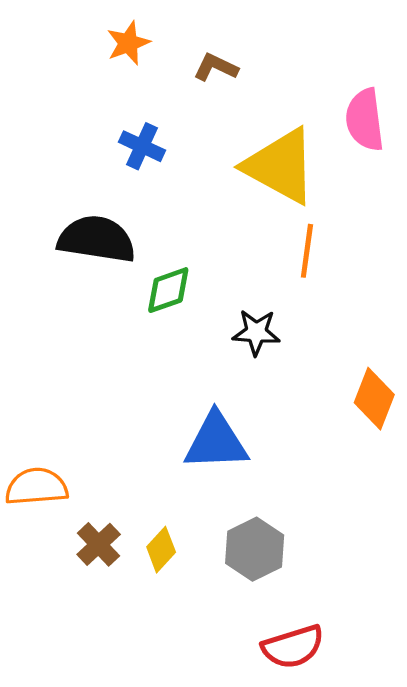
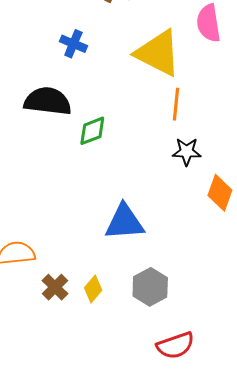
black star: (256, 332) -> (187, 152), moved

